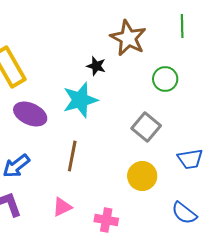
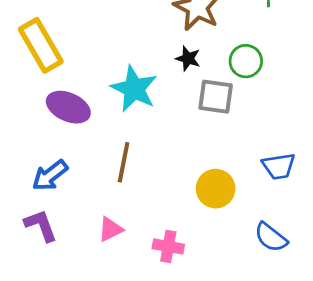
black star: (96, 66) -> (188, 58), moved
cyan star: (80, 100) -> (134, 89), turned -30
gray square: (146, 127) -> (216, 97), moved, turned -32

